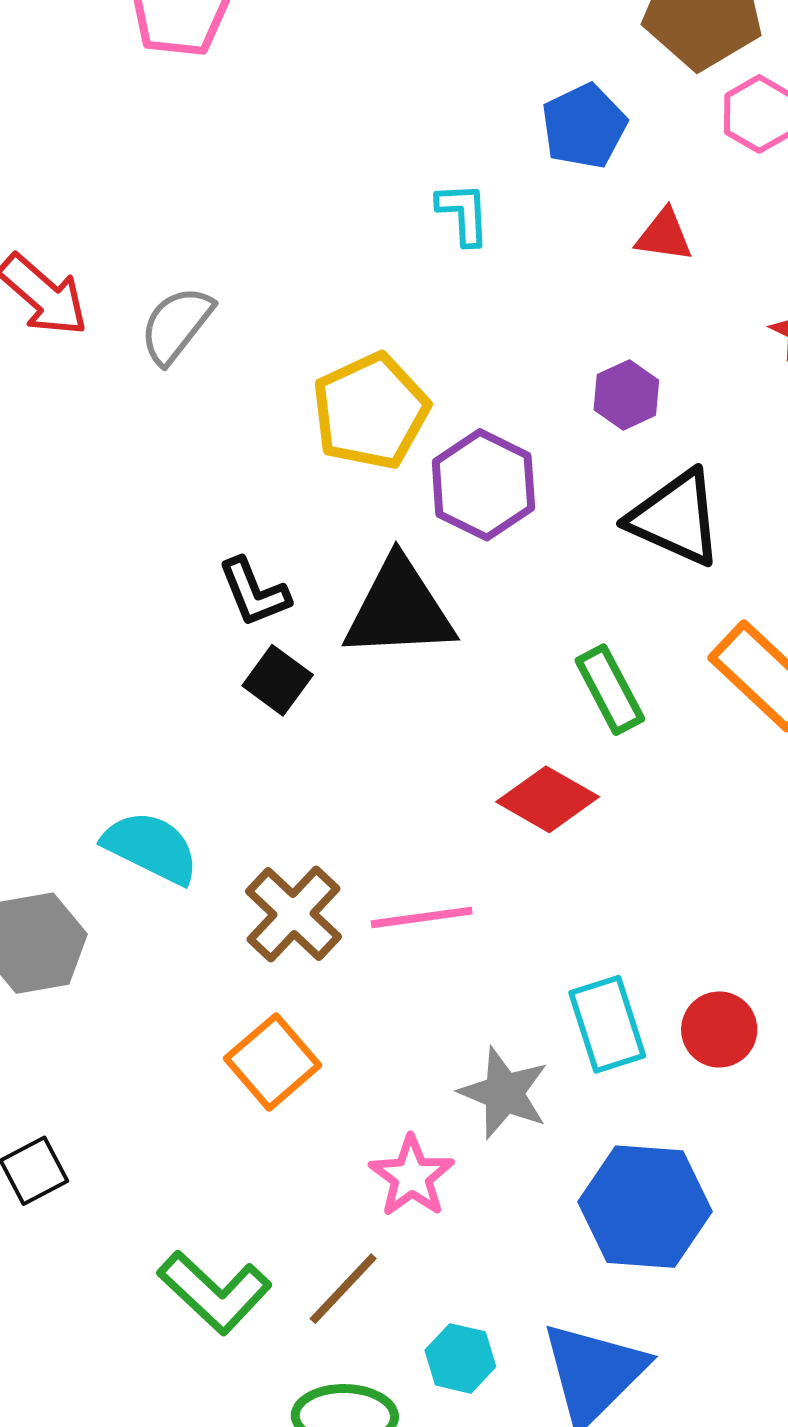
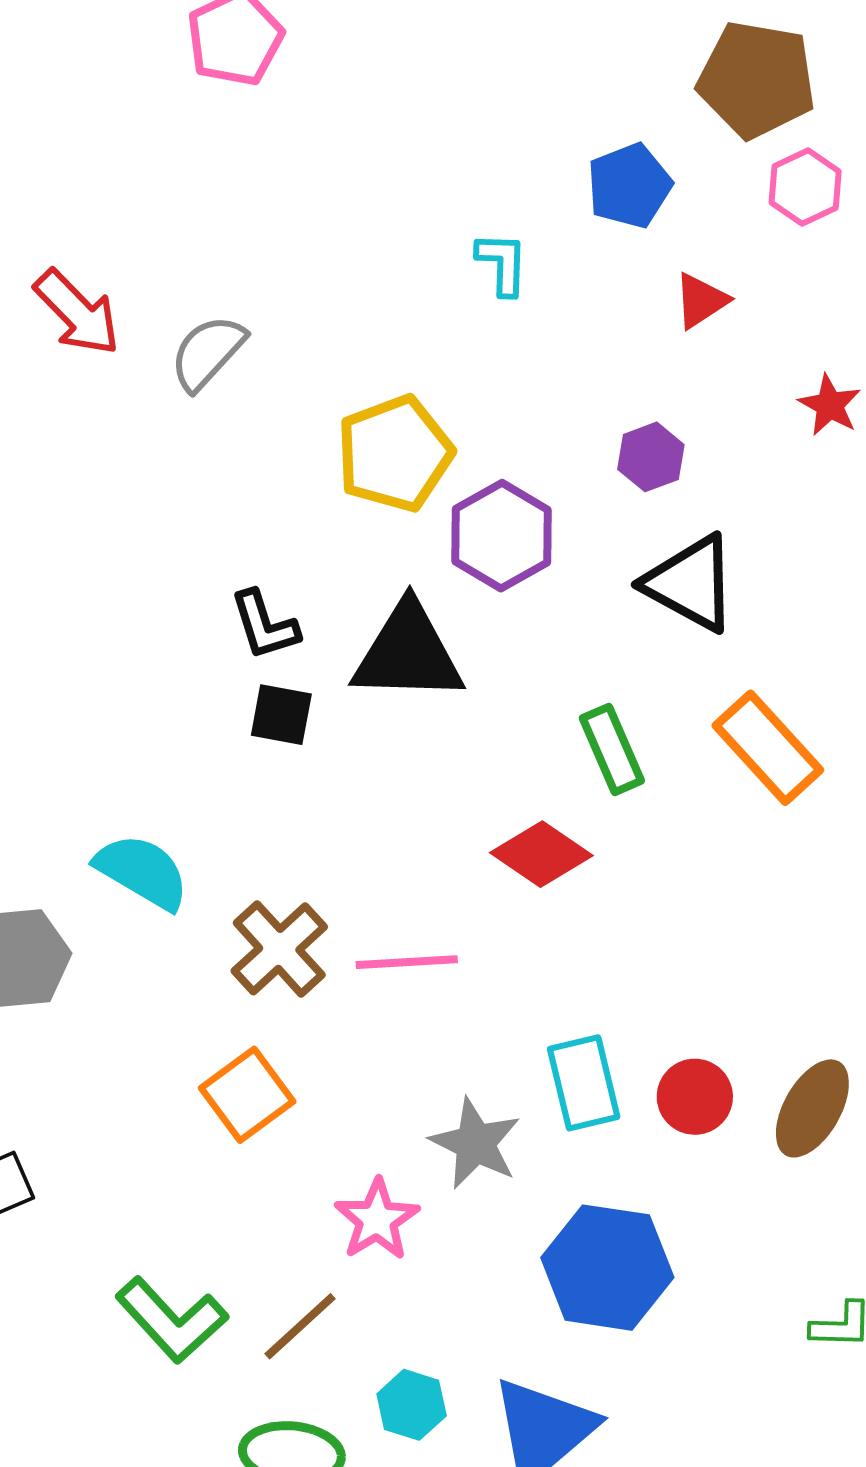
red triangle: (664, 235) -> (701, 301), turned -46
black square: (278, 680) -> (281, 715), turned -30

